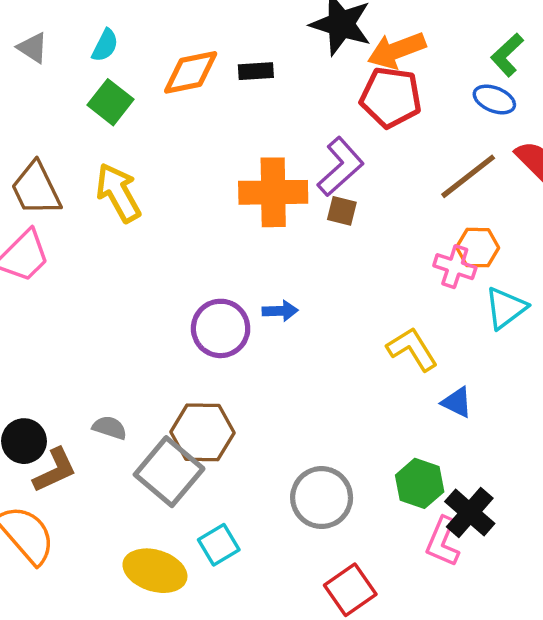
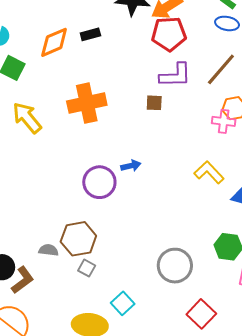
purple L-shape: (341, 167) -> (175, 75), moved, turned 52
orange cross: (273, 192) -> (87, 103), moved
brown hexagon: (202, 432) -> (78, 239), moved
gray square: (169, 472) -> (87, 268), size x0.5

